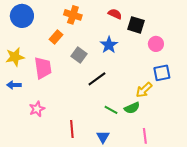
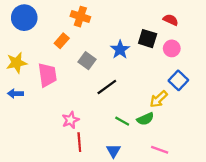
red semicircle: (115, 14) -> (171, 20), moved
black square: (136, 25) -> (148, 39), moved
blue square: (162, 73) -> (178, 80), turned -36
pink star: (37, 109) -> (70, 120), moved
pink line: (145, 136) -> (160, 150), turned -63

